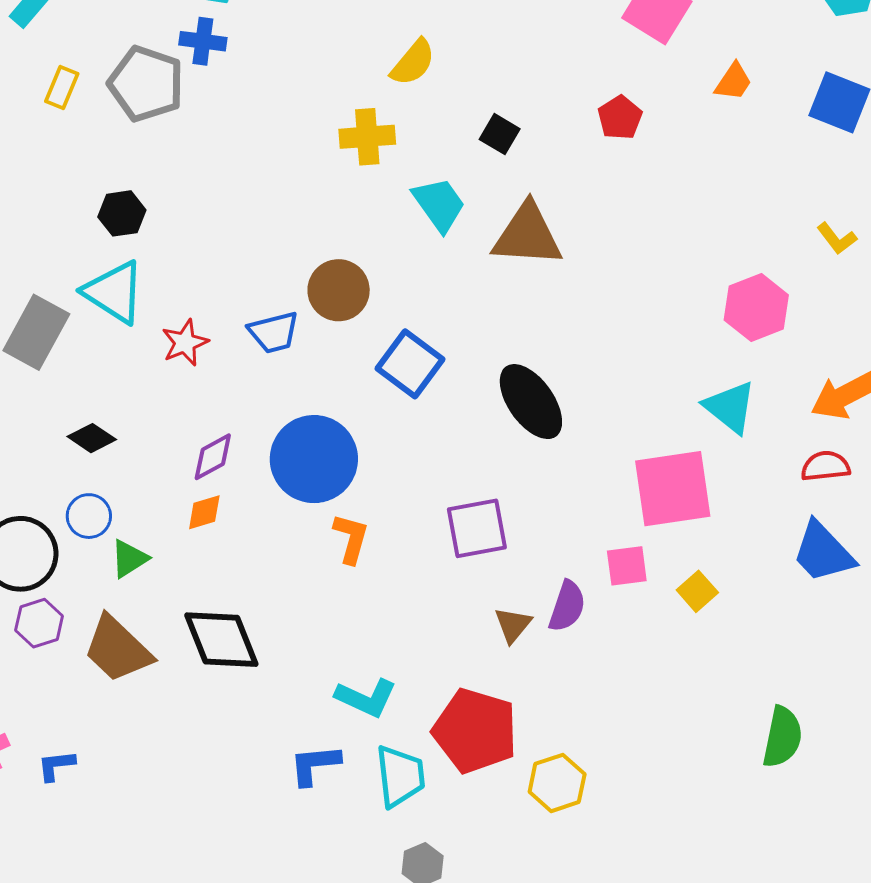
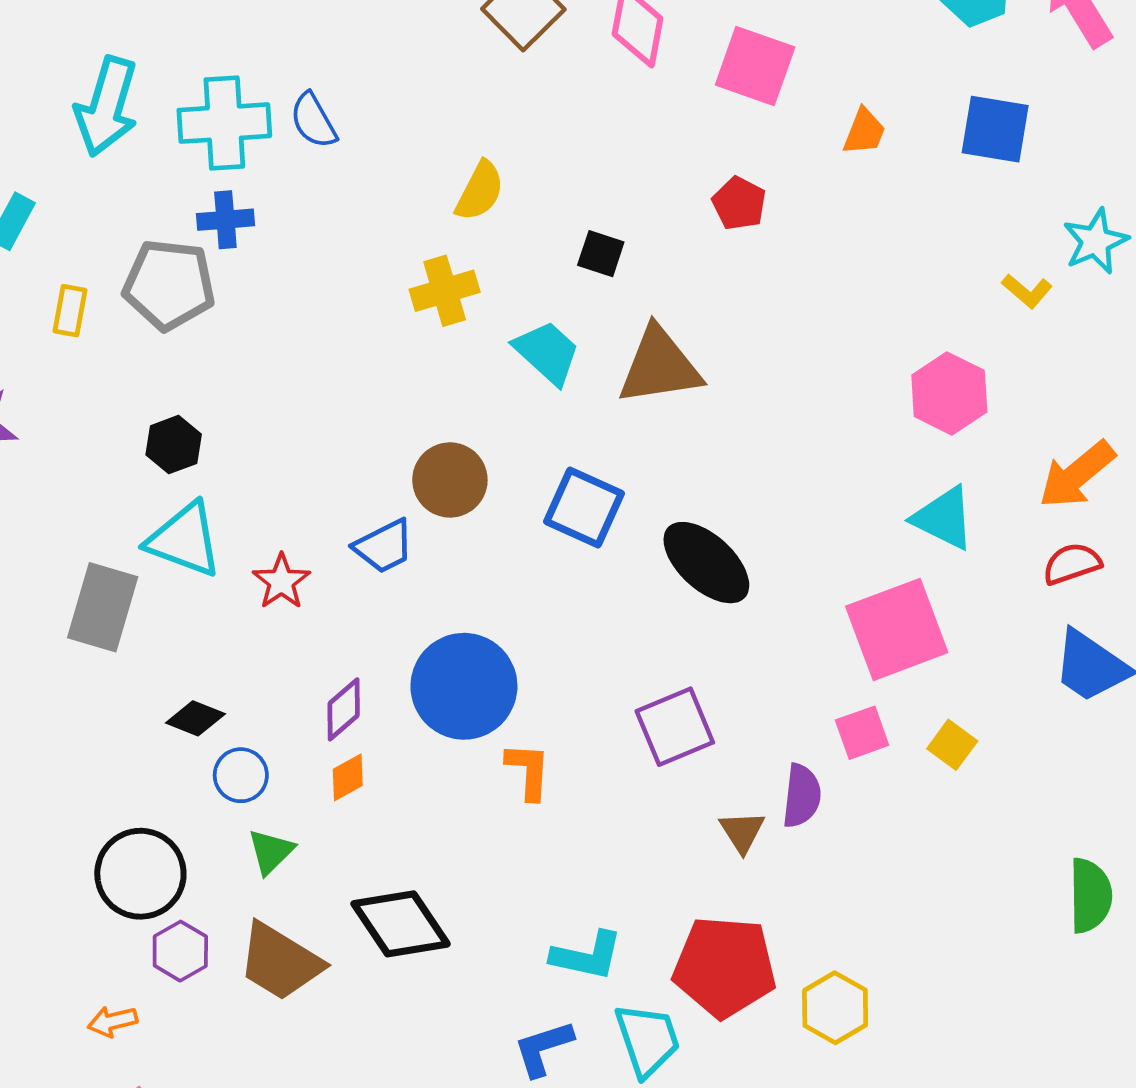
blue square: (410, 364) -> (584, 508), moved
blue circle: (89, 516) -> (241, 775), moved

